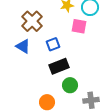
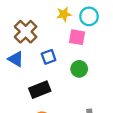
black rectangle: (59, 66) -> (40, 90), moved
green circle: (70, 85) -> (79, 69), moved

